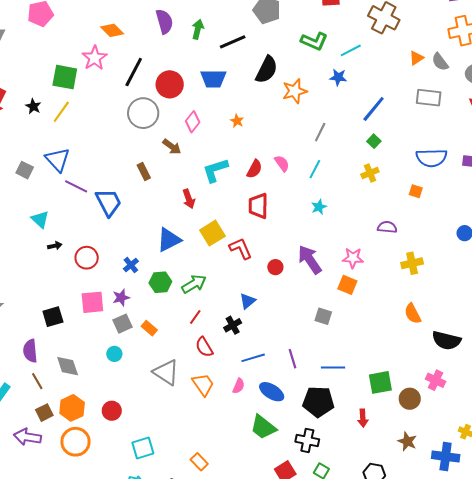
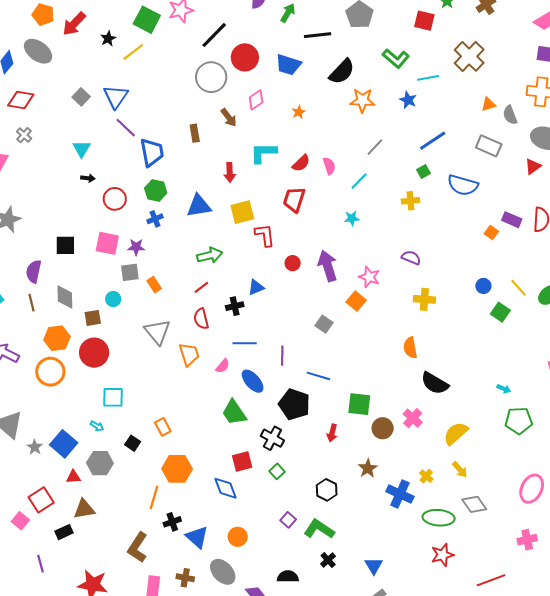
blue semicircle: (431, 158) -> (463, 185), moved
orange square: (416, 191) -> (491, 233), moved
green hexagon: (160, 282) -> (156, 191), moved
red circle: (112, 411) -> (94, 353), size x1.5
brown square: (44, 413) -> (93, 318), moved

